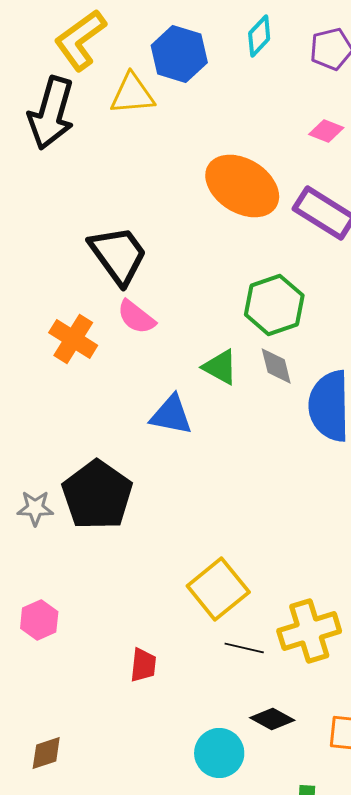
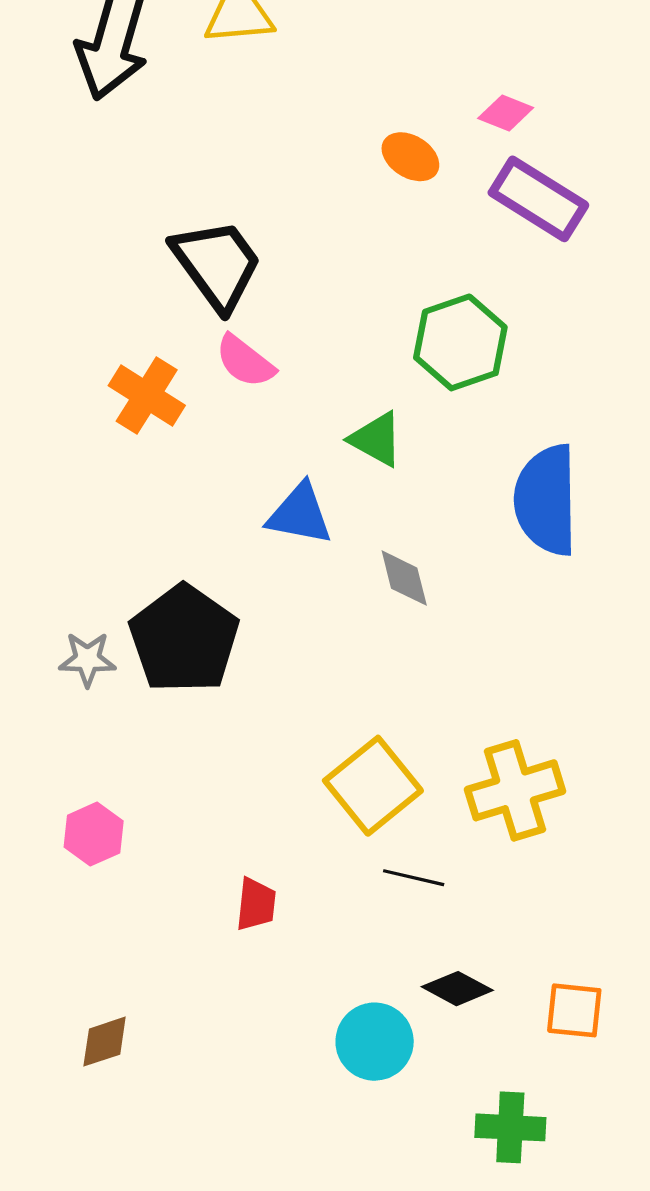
pink diamond: (326, 131) -> (506, 113), moved
orange ellipse: (242, 186) -> (410, 157), size x0.5
gray diamond: (276, 366) -> (404, 578), moved
yellow cross: (309, 631) -> (515, 790), moved

